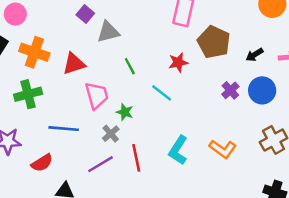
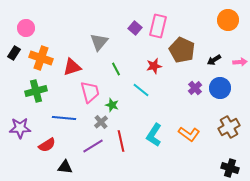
purple square: (85, 14) -> (135, 28), moved
gray triangle: (108, 32) -> (99, 42), turned -36

